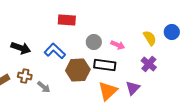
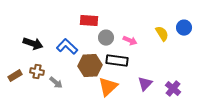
red rectangle: (67, 20) -> (89, 21), moved
purple cross: (149, 64) -> (173, 89), moved
orange triangle: (108, 91) -> (108, 87), moved

